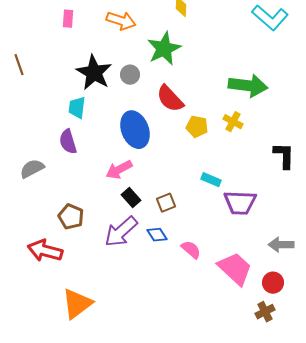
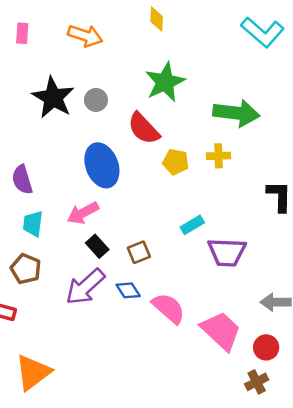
green star: (164, 49) -> (165, 82), moved
cyan trapezoid: (77, 108) -> (33, 224), moved
yellow cross: (233, 122) -> (219, 156), turned -30
cyan rectangle: (211, 180) -> (192, 225), turned -54
pink semicircle: (191, 250) -> (169, 308), size x1.4

